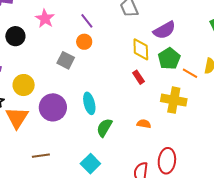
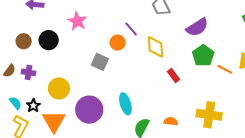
purple line: (87, 21) -> (131, 29), moved
yellow diamond: (141, 49) -> (155, 47), moved
yellow cross: (174, 100) -> (209, 115), moved
orange semicircle: (144, 124) -> (171, 121), moved

